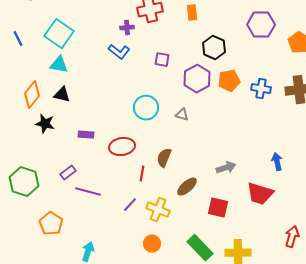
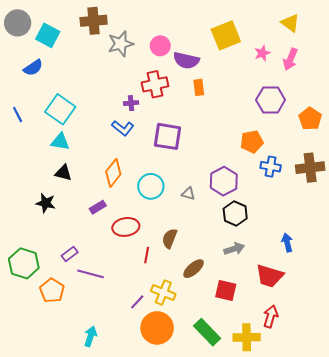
black hexagon: (214, 48) -> (235, 213), moved
purple square: (162, 60) -> (167, 136), size x1.8
purple hexagon: (197, 79) -> (224, 181), moved
orange pentagon: (229, 81) -> (252, 142), moved
orange diamond: (32, 95) -> (113, 173), moved
purple rectangle: (86, 135) -> (98, 207), moved, turned -35
purple line: (130, 205) -> (137, 302), moved
orange pentagon: (51, 224) -> (52, 290), moved
red arrow: (292, 237) -> (271, 316), moved
orange circle: (152, 244) -> (157, 328), size x1.8

